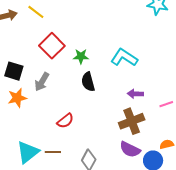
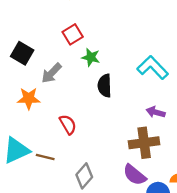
red square: (52, 46) -> (73, 34), size x0.7
green star: (81, 56) -> (91, 57), moved
orange star: (17, 98) -> (29, 98), moved
red semicircle: (65, 121) -> (68, 124), turned -96

